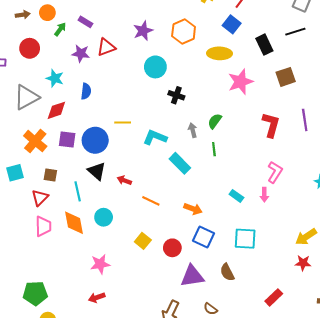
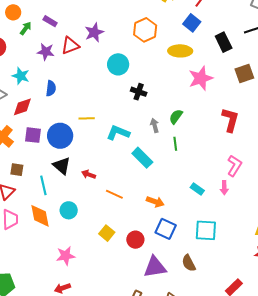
purple star: (143, 31) -> (94, 32), moved

